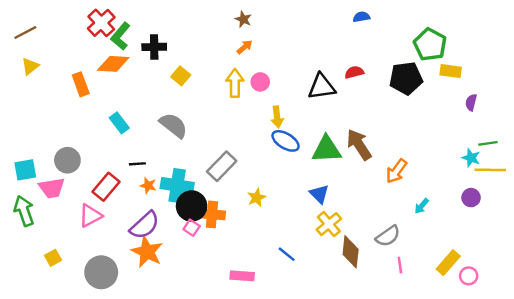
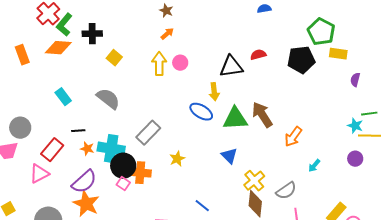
orange rectangle: (81, 84) -> (22, 55), moved
yellow arrow: (277, 117) -> (214, 92), moved
yellow cross: (329, 224) -> (254, 181), moved

